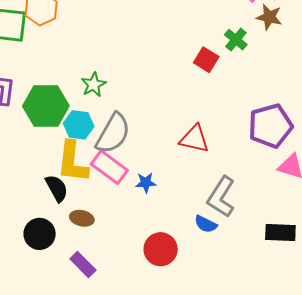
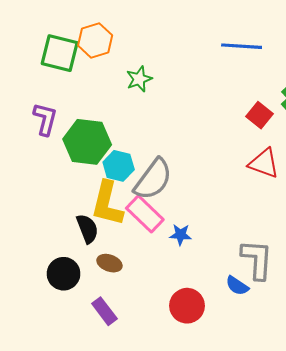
green star: (93, 85) -> (139, 79), moved
red triangle: (194, 139) -> (264, 163), moved
gray L-shape: (221, 197) -> (257, 259), turned 144

